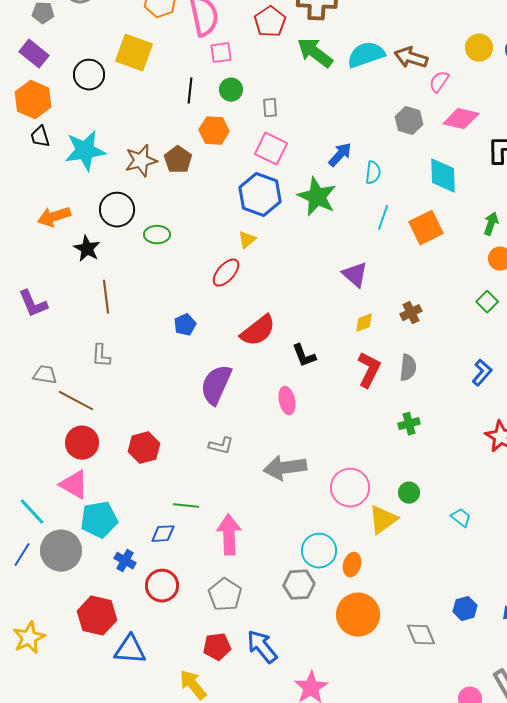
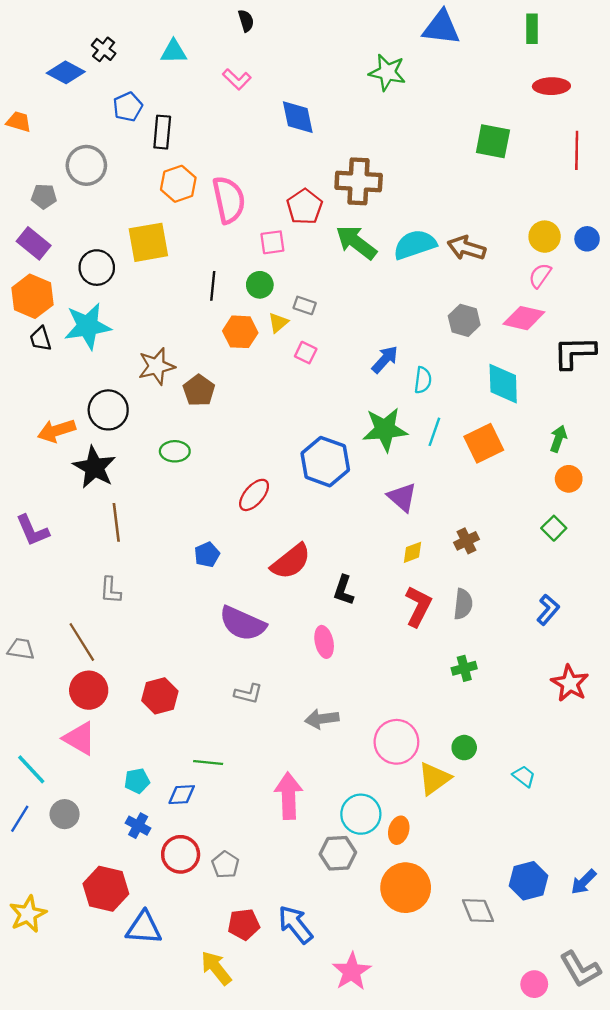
yellow square: (134, 53) -> (148, 242), turned -30
pink square: (221, 53) -> (272, 242), moved
pink semicircle: (439, 82) -> (540, 276), moved
gray rectangle: (270, 108) -> (305, 305), turned -66
pink square: (271, 149) -> (306, 353), size x0.6
cyan star: (85, 151) -> (88, 326), moved
brown pentagon: (178, 160) -> (199, 390), moved
blue hexagon: (260, 195) -> (325, 462), moved
green star: (317, 197) -> (385, 429), moved, turned -30
black circle: (117, 210) -> (108, 410), moved
yellow triangle: (247, 240) -> (278, 323), moved
black star: (87, 249) -> (94, 467), size x1.4
black L-shape: (304, 356) -> (344, 590), turned 40
gray trapezoid: (45, 375) -> (21, 649), moved
purple semicircle: (216, 385) -> (243, 624), turned -90
brown line: (76, 401) -> (82, 642), turned 30
gray arrow: (285, 468) -> (322, 719), size x0.7
cyan pentagon: (99, 520) -> (137, 781), moved, size x0.6
pink arrow: (229, 535) -> (288, 796), moved
gray circle: (61, 551) -> (65, 814), size x0.6
gray pentagon: (225, 595) -> (225, 865), moved, size x0.7
blue hexagon: (465, 609) -> (528, 881), size x1.4

